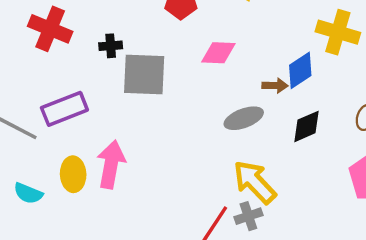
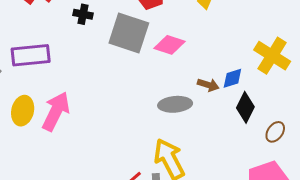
blue diamond: (300, 70) -> (232, 78), size x0.7
gray square: (144, 75) -> (129, 33), moved
black diamond: (307, 126) -> (245, 107), moved, turned -56

